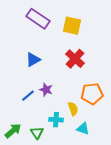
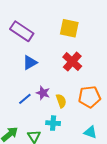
purple rectangle: (38, 19) -> (22, 31), moved
yellow semicircle: (73, 109) -> (61, 101), moved
cyan triangle: (83, 129) -> (90, 132), moved

